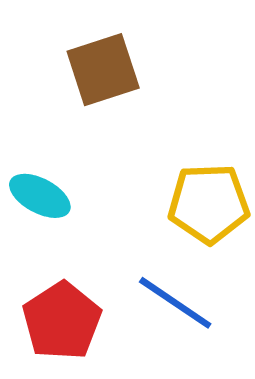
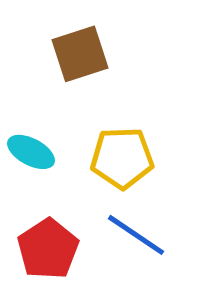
yellow pentagon: (209, 204) -> (122, 158), moved

